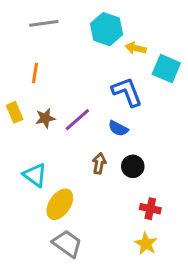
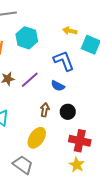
cyan hexagon: (107, 29) -> (27, 38), moved
yellow ellipse: (60, 204) -> (37, 138), moved
red cross: (150, 209) -> (80, 141), size x1.5

